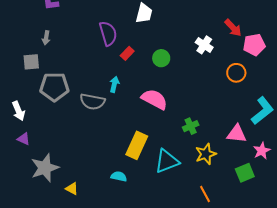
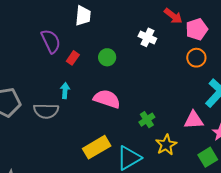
orange circle: (236, 73) -> (196, 58), moved
yellow rectangle: (137, 145) -> (97, 147), turned 44

